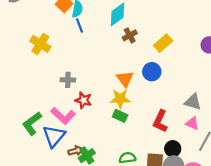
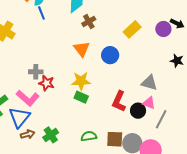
yellow rectangle: (163, 43) -> (132, 29), moved
orange triangle: (125, 79) -> (82, 49), moved
gray cross: (68, 80) -> (36, 72), moved
black circle: (173, 149) -> (138, 111), moved
brown arrow: (76, 151) -> (28, 134), moved

